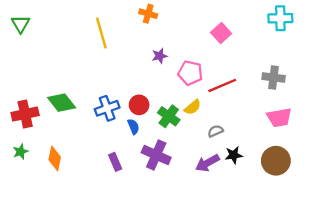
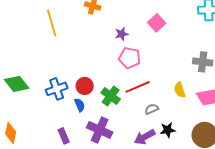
purple star: (160, 56) -> (122, 34), moved
red line: (222, 85) -> (138, 87), moved
yellow semicircle: (193, 107) -> (180, 90), moved, turned 112

